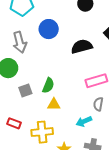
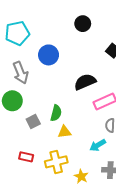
black semicircle: (82, 46) -> (85, 82), moved

